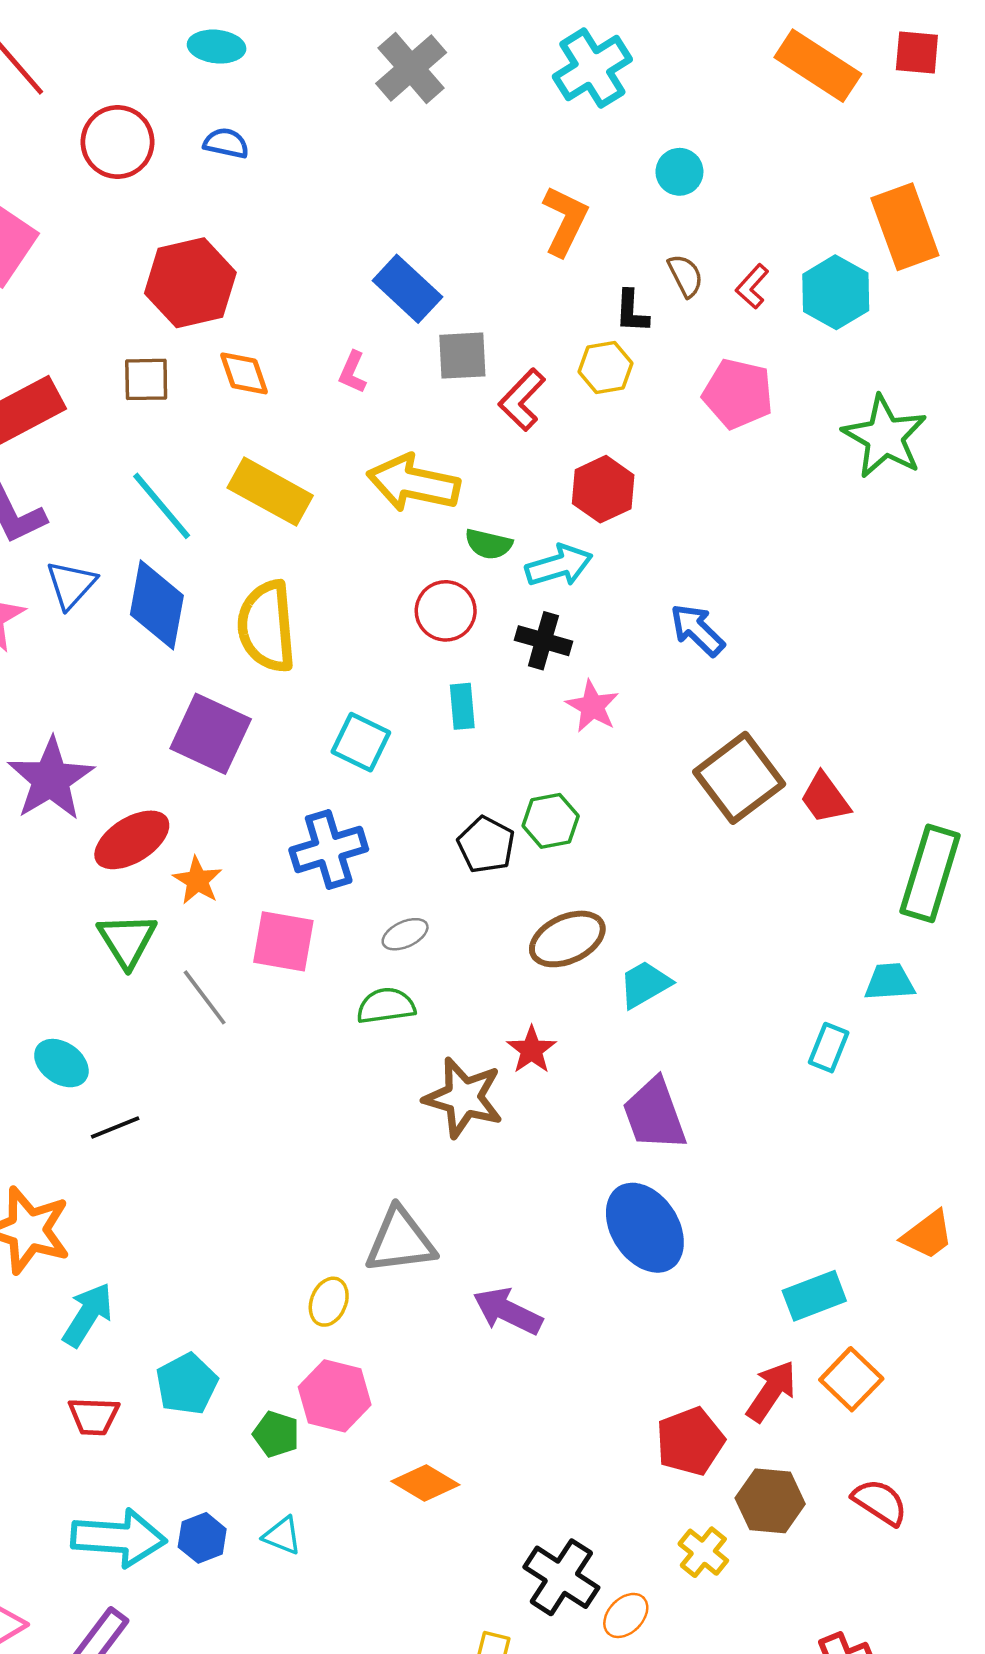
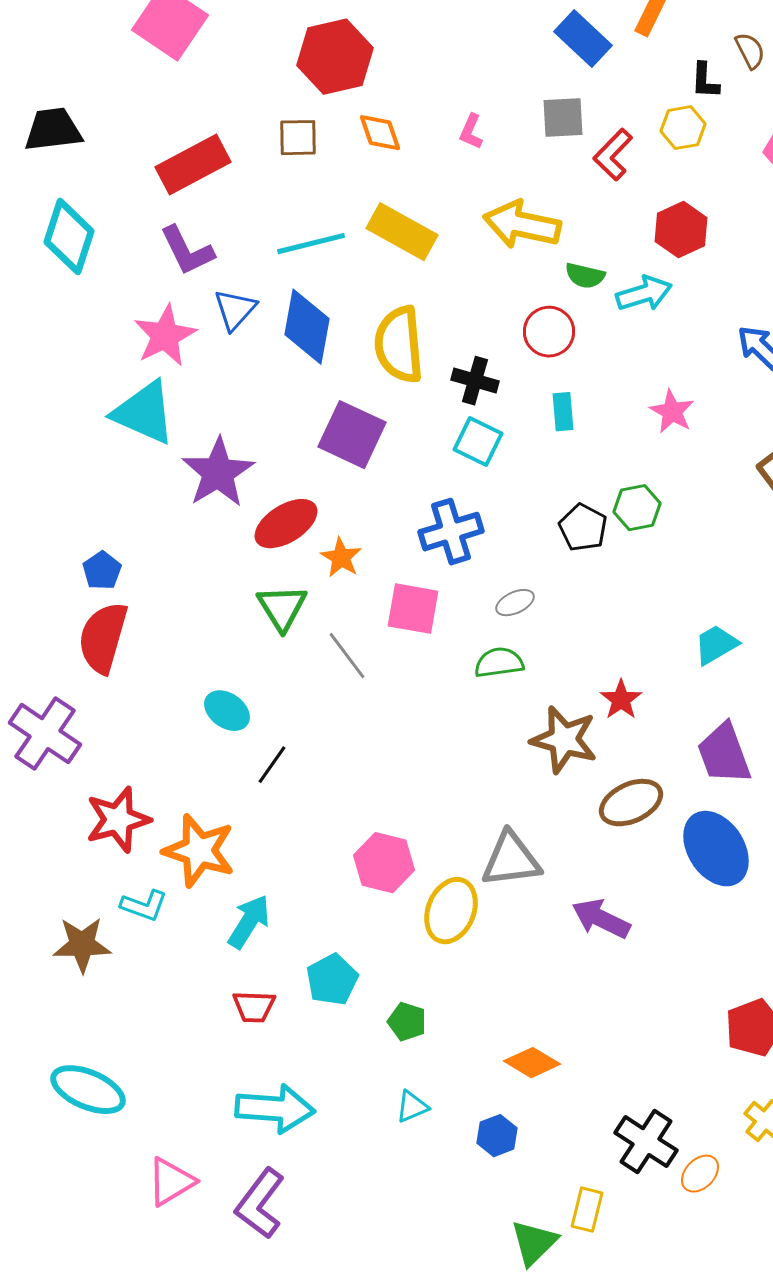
blue rectangle: (407, 289) -> (583, 39), moved
cyan line: (162, 506) -> (311, 244), turned -64
black cross: (543, 641) -> (475, 381), moved
brown ellipse: (567, 939) -> (631, 803), moved
black line: (115, 1127) -> (272, 765), turned -33
yellow ellipse: (329, 1302) -> (451, 911), size x1.6
pink hexagon: (335, 1396) -> (384, 863), moved
cyan triangle: (282, 1536) -> (412, 1107), turned -45
blue hexagon: (202, 1538) -> (497, 1136), moved

